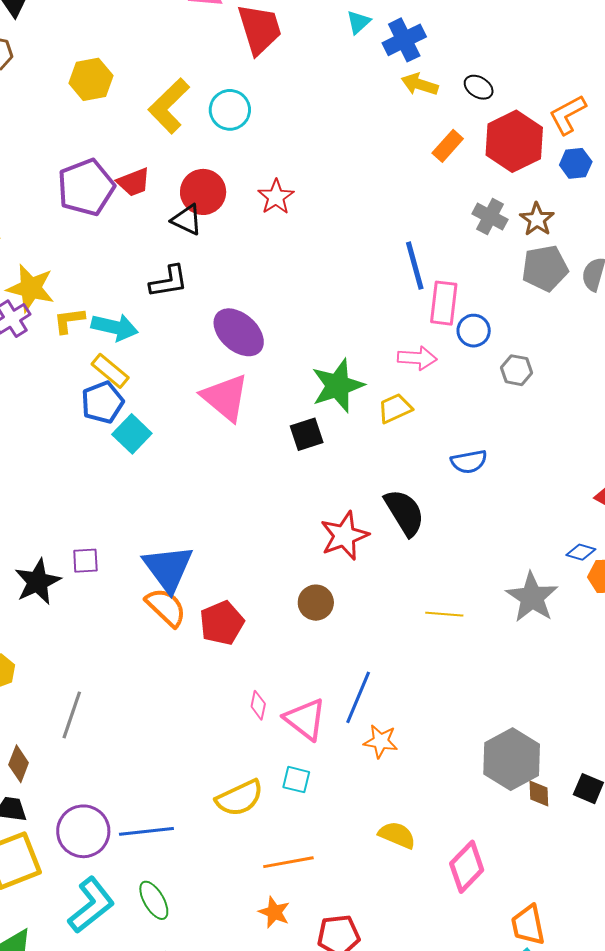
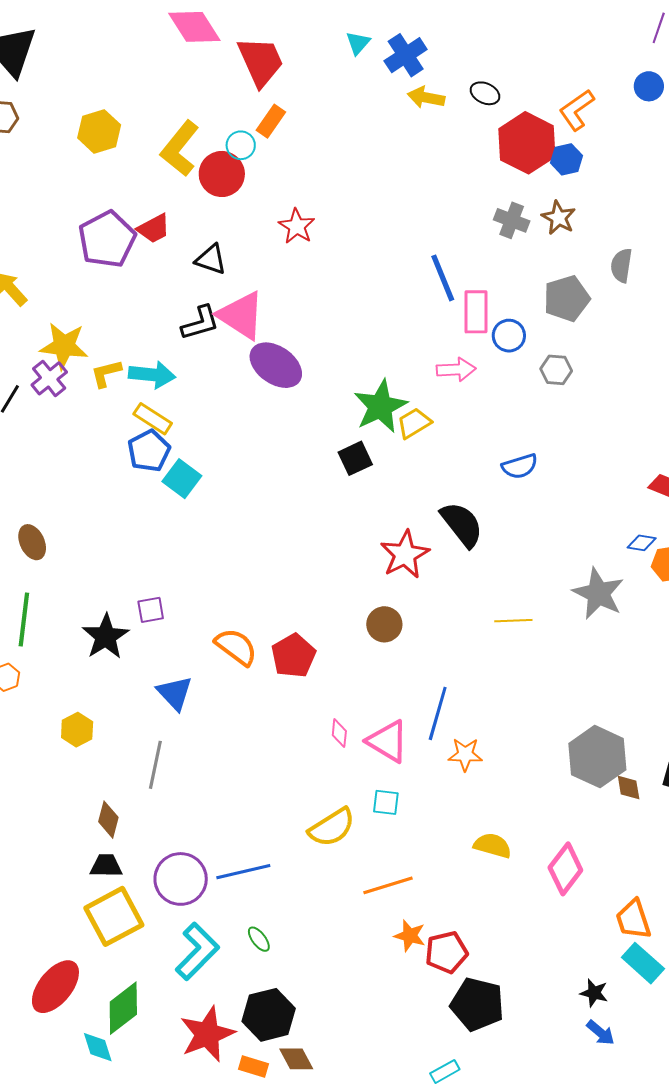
cyan circle: (230, 110) -> (241, 145), size x0.7
orange rectangle: (448, 146) -> (271, 121), moved
blue hexagon: (576, 163) -> (566, 159), moved
red circle: (203, 192) -> (222, 174), moved
gray pentagon: (545, 268) -> (567, 298), moved
pink triangle: (225, 397) -> (241, 315), moved
yellow trapezoid: (395, 408) -> (414, 423), moved
blue triangle: (168, 568) -> (175, 693), moved, size x0.7
green ellipse: (154, 900) -> (259, 939), size x0.7
orange star: (274, 912) -> (410, 936), moved

